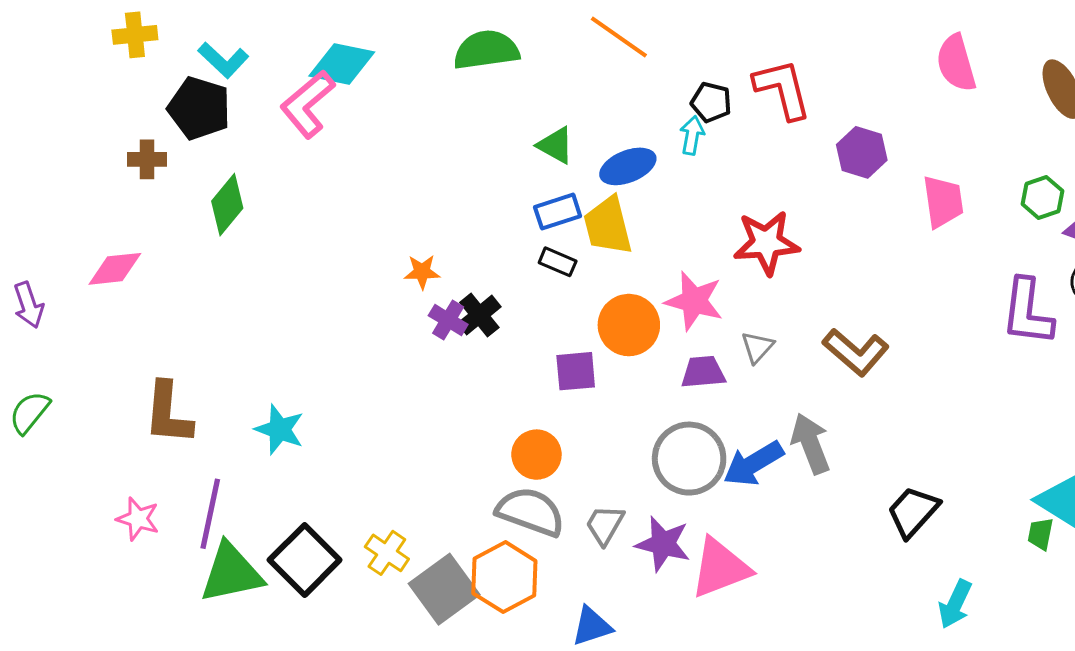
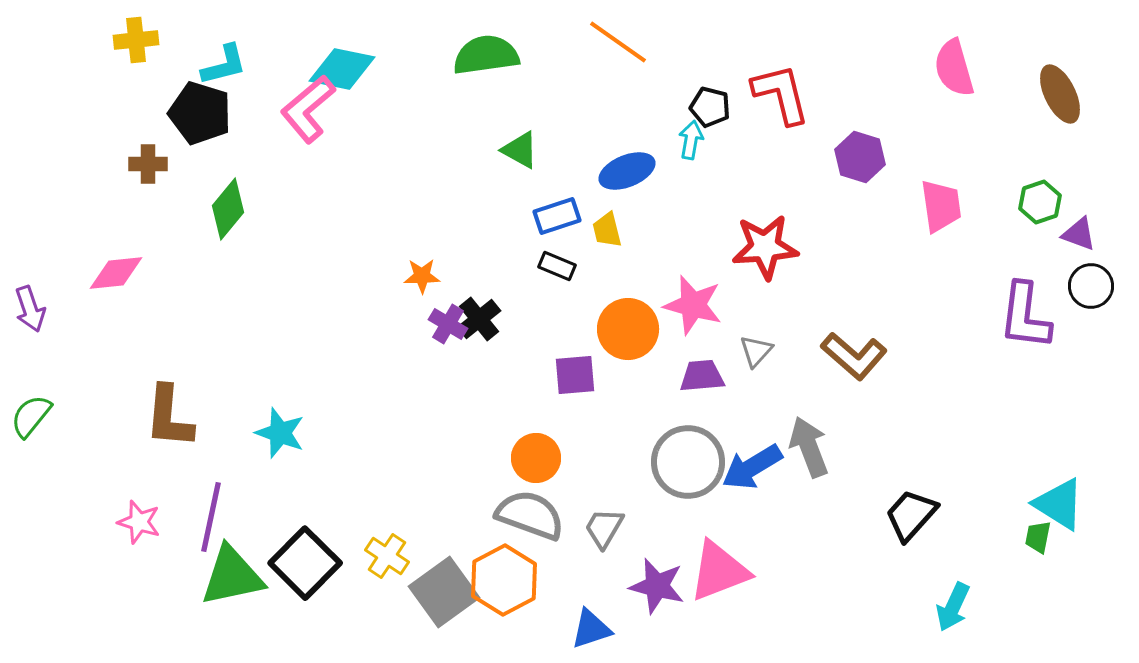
cyan L-shape: (223, 60) -> (224, 65), turned -57
green triangle: (556, 145) -> (520, 150), moved
yellow trapezoid: (608, 226) -> (607, 230), size x0.6
purple star: (663, 544) -> (657, 586), moved

